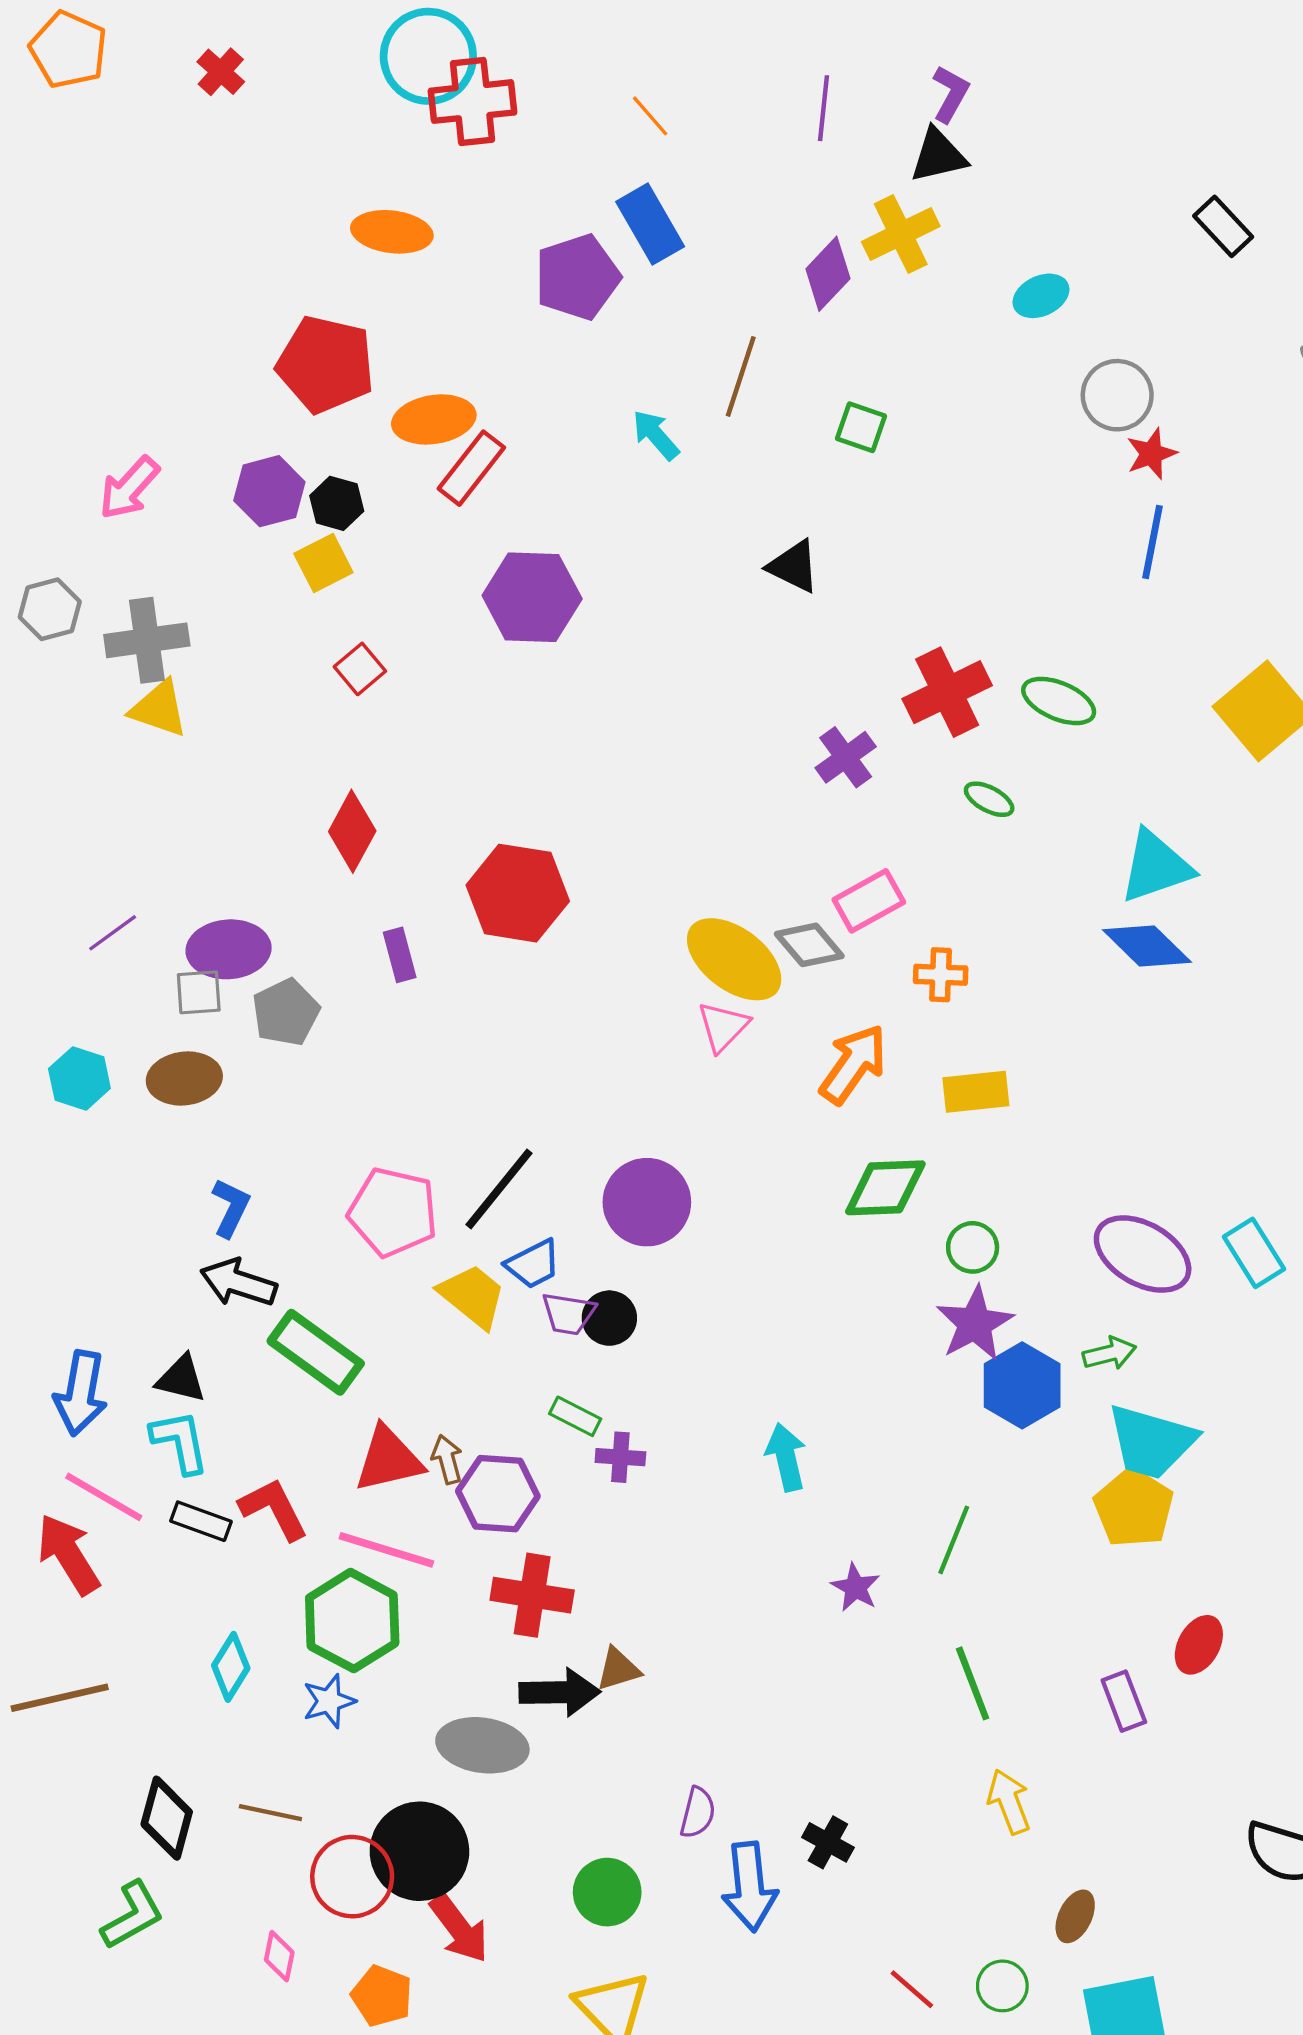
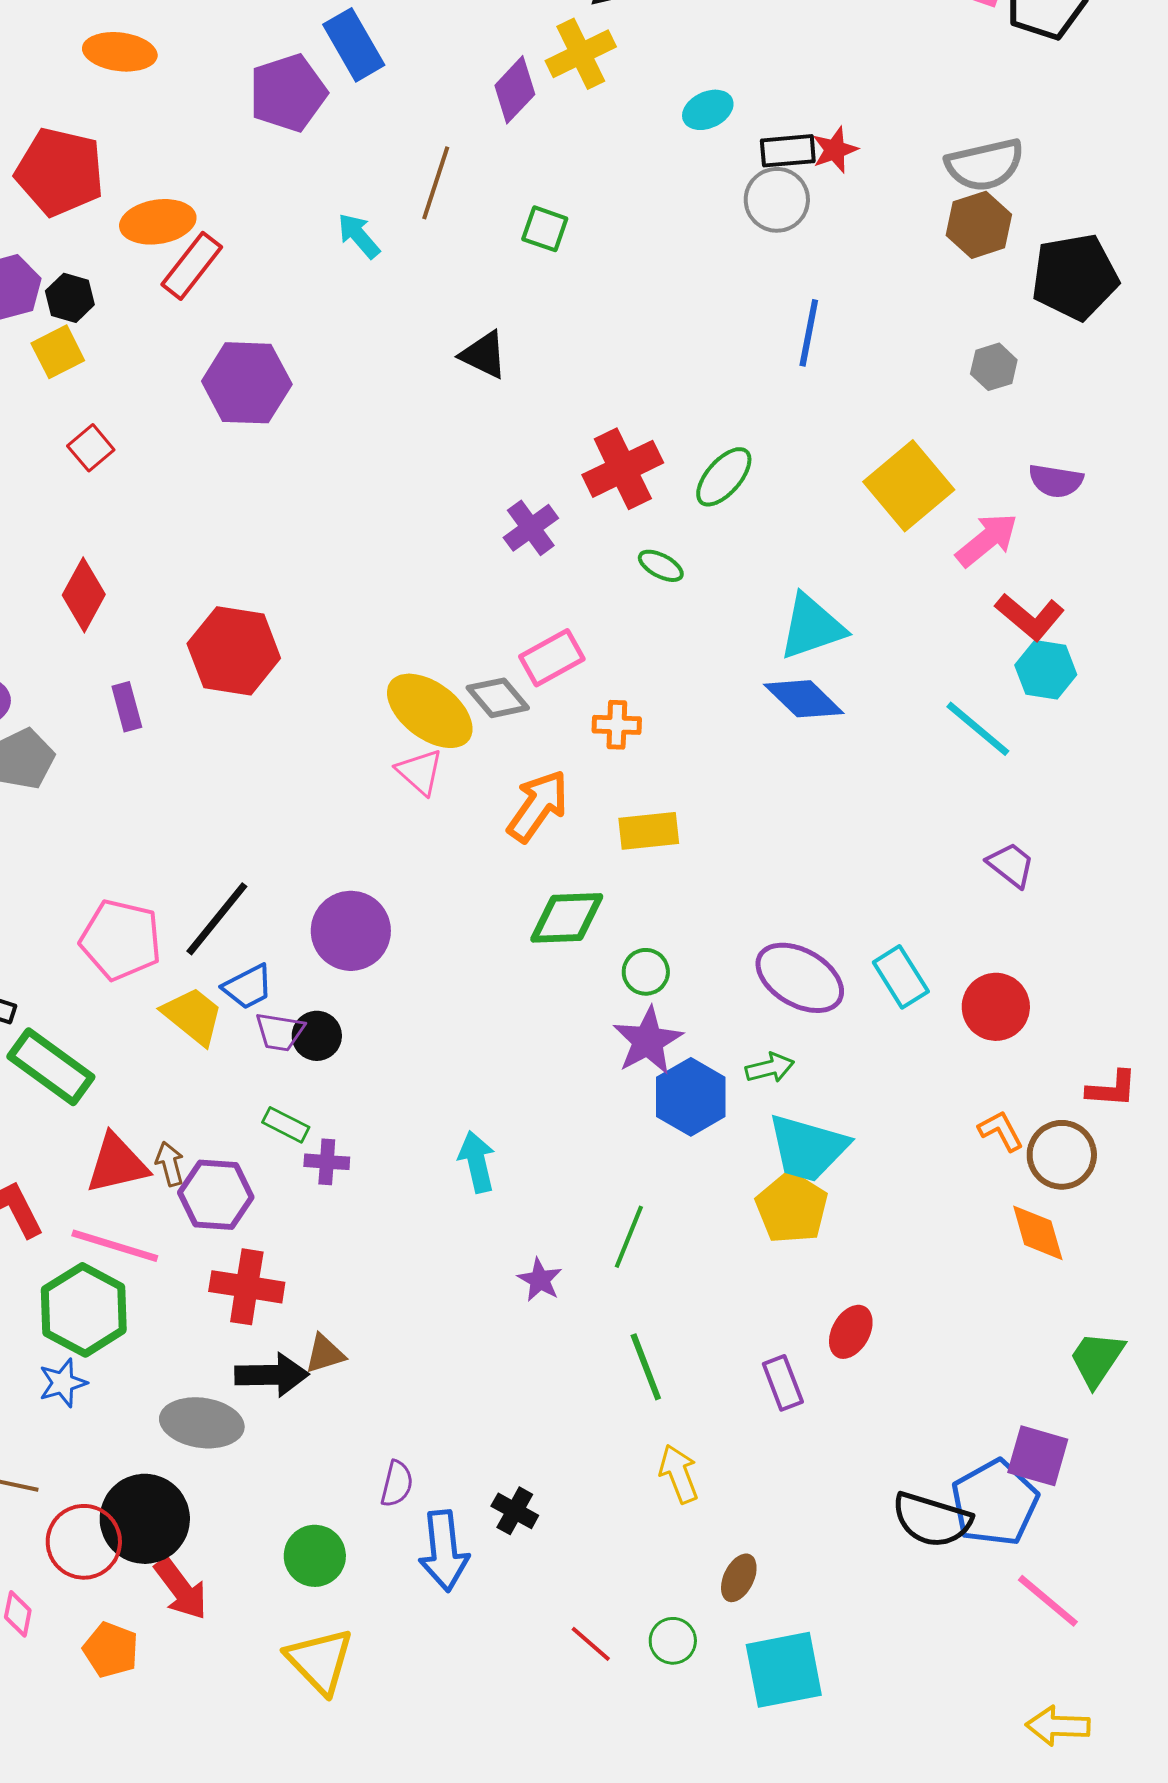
black rectangle: (1223, 226) -> (788, 151), moved, turned -52
red star: (1151, 454) -> (835, 150), moved
green ellipse: (1059, 701) -> (724, 477), turned -72
pink triangle: (723, 1027) -> (420, 772), turned -32

